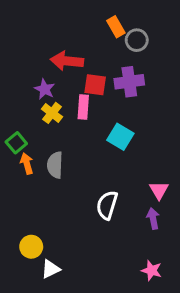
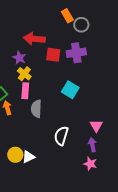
pink rectangle: (83, 107) -> (25, 91), moved
gray semicircle: (55, 165) -> (36, 109), moved
yellow circle: (31, 247) -> (15, 155), moved
white triangle: (51, 269) -> (28, 157), moved
pink star: (152, 270) -> (90, 164), moved

